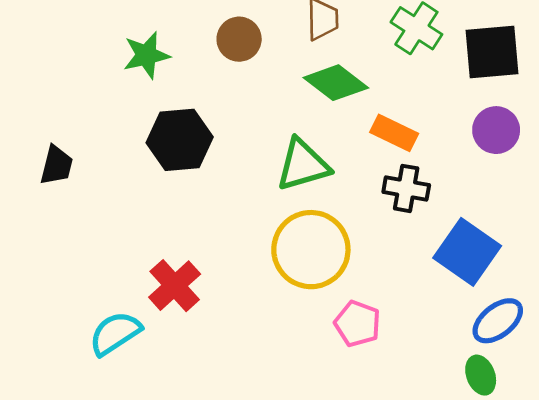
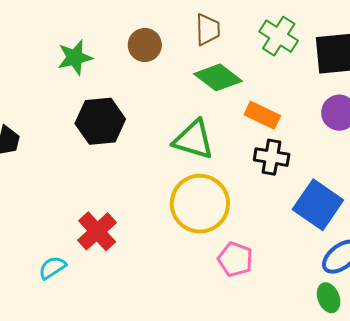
green triangle: (303, 165) -> (193, 140), turned 33
cyan semicircle: (115, 333) -> (52, 268), size x0.7

